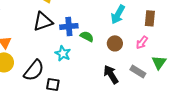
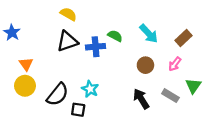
cyan arrow: (118, 14) -> (149, 34), turned -72
brown rectangle: (150, 18) -> (183, 38), turned 42
green semicircle: (87, 36) -> (115, 36), moved
cyan star: (63, 53) -> (90, 89), moved

